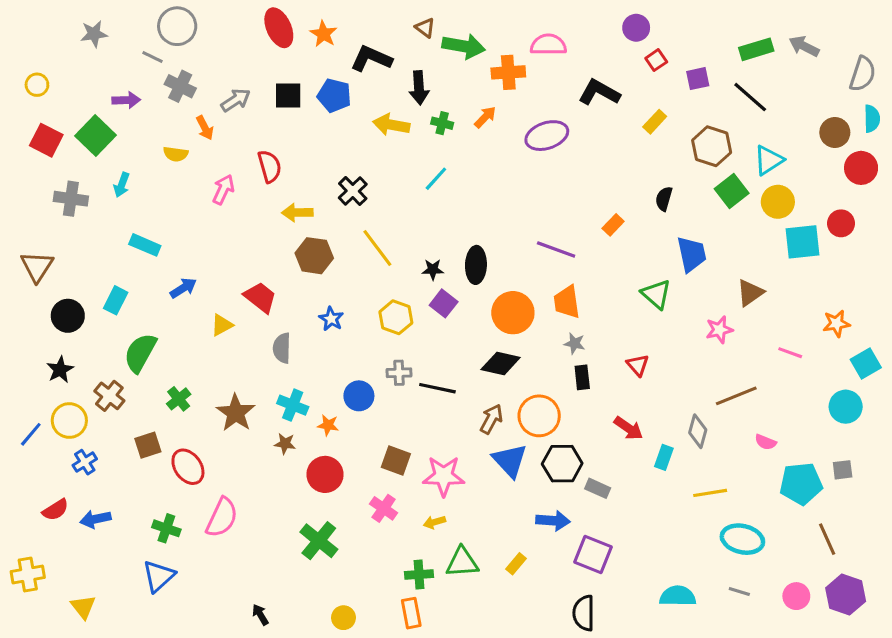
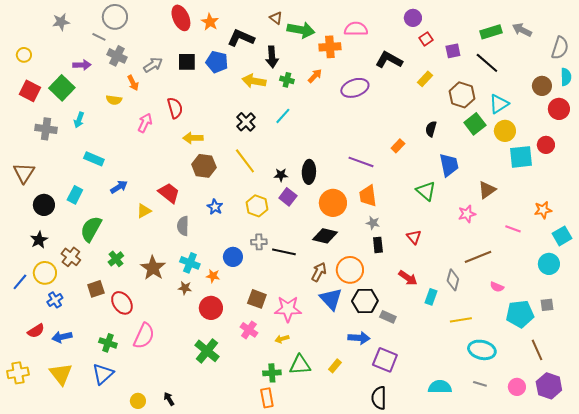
black cross: (353, 191) -> (246, 122), moved
yellow triangle: (83, 607) -> (61, 374), moved, size x1.4
yellow circle: (343, 618) -> (138, 401), moved

